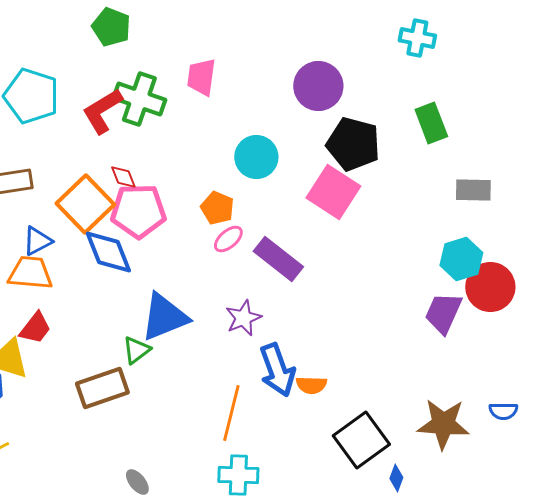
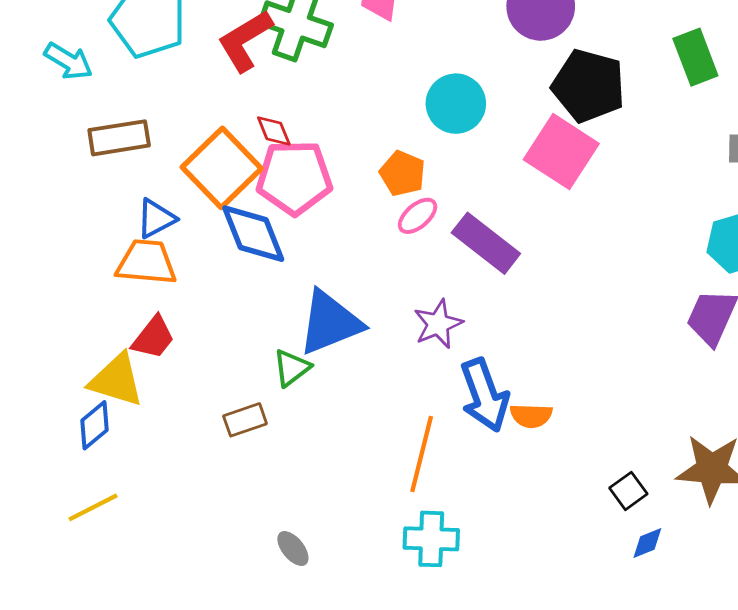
brown rectangle: (102, 388) -> (245, 420), size x0.6
black square: (361, 440) -> (628, 491), moved, size x0.5
blue diamond: (396, 478) -> (647, 543), turned 48

